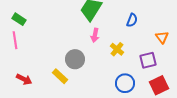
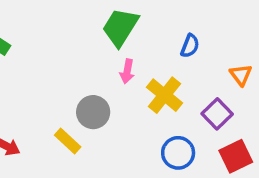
yellow cross: (117, 49) -> (164, 95), size x1.5
purple square: (148, 60) -> (217, 114), turned -30

